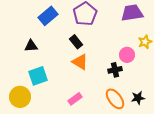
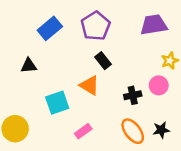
black rectangle: (76, 42) -> (103, 61), moved
pink circle: (127, 55) -> (159, 85), moved
cyan square: (38, 76) -> (57, 103), moved

